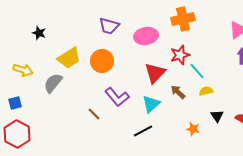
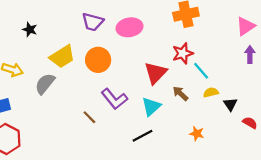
purple trapezoid: (109, 26) -> (93, 22), moved
pink ellipse: (146, 36) -> (130, 27), moved
black triangle: (217, 116) -> (230, 104), moved

